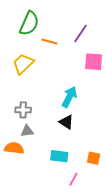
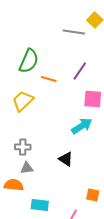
cyan arrow: (69, 97) -> (82, 126), moved, turned 30
cyan rectangle: (59, 156) -> (40, 205), moved

